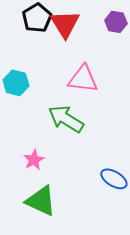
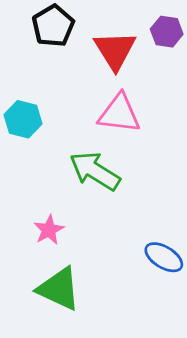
red triangle: (65, 24) -> (115, 50), moved

